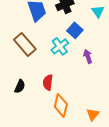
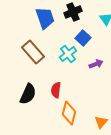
purple arrow: (88, 56) -> (96, 64), turned 88
black semicircle: (20, 86) -> (28, 94), size x1.5

